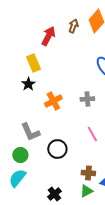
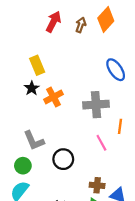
red arrow: (48, 36) -> (53, 22), moved
gray cross: (87, 99) -> (96, 105), size x1.6
orange cross: (53, 101) -> (53, 97), moved

